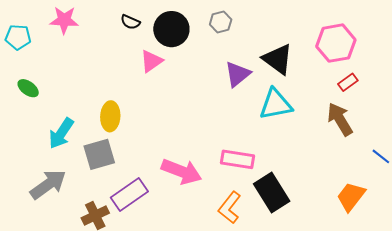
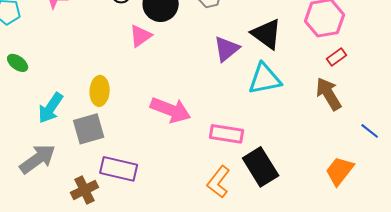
pink arrow: (181, 171) -> (171, 110), moved
purple rectangle: (129, 194) -> (119, 169), turned 48

